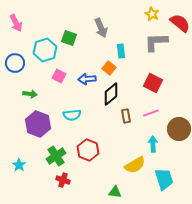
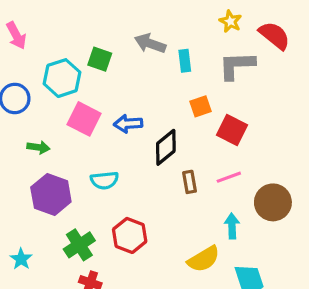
gray arrow: (101, 28) -> (150, 43), turned 132
cyan rectangle: (121, 51) -> (185, 61), moved
orange square: (109, 68) -> (200, 106), moved, turned 32
pink square: (59, 76) -> (84, 119), size x1.5

